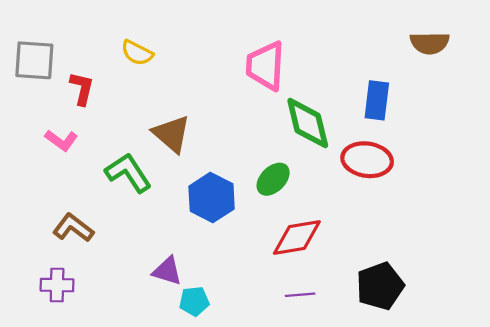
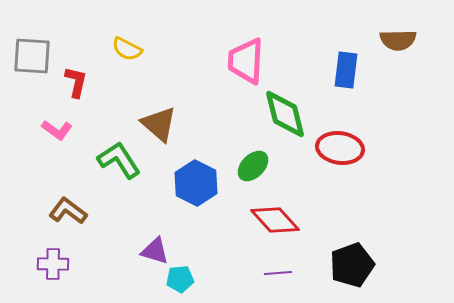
blue rectangle: (377, 100) -> (346, 70), moved
red diamond: (297, 238) -> (275, 220), turned 57

